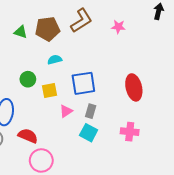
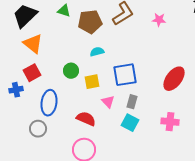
green triangle: (21, 32) -> (64, 11), moved
red ellipse: (134, 87) -> (174, 79), turned 50
pink triangle: (66, 111) -> (108, 102), turned -40
red semicircle: (28, 136) -> (86, 119), moved

